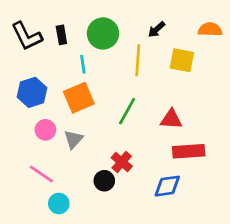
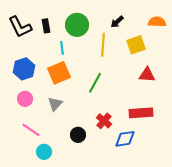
yellow square: (182, 60) -> (136, 45), turned -30
red triangle: (171, 119) -> (147, 75), moved
pink circle: (45, 130) -> (25, 99), moved
red cross: (122, 162) -> (104, 121), moved

